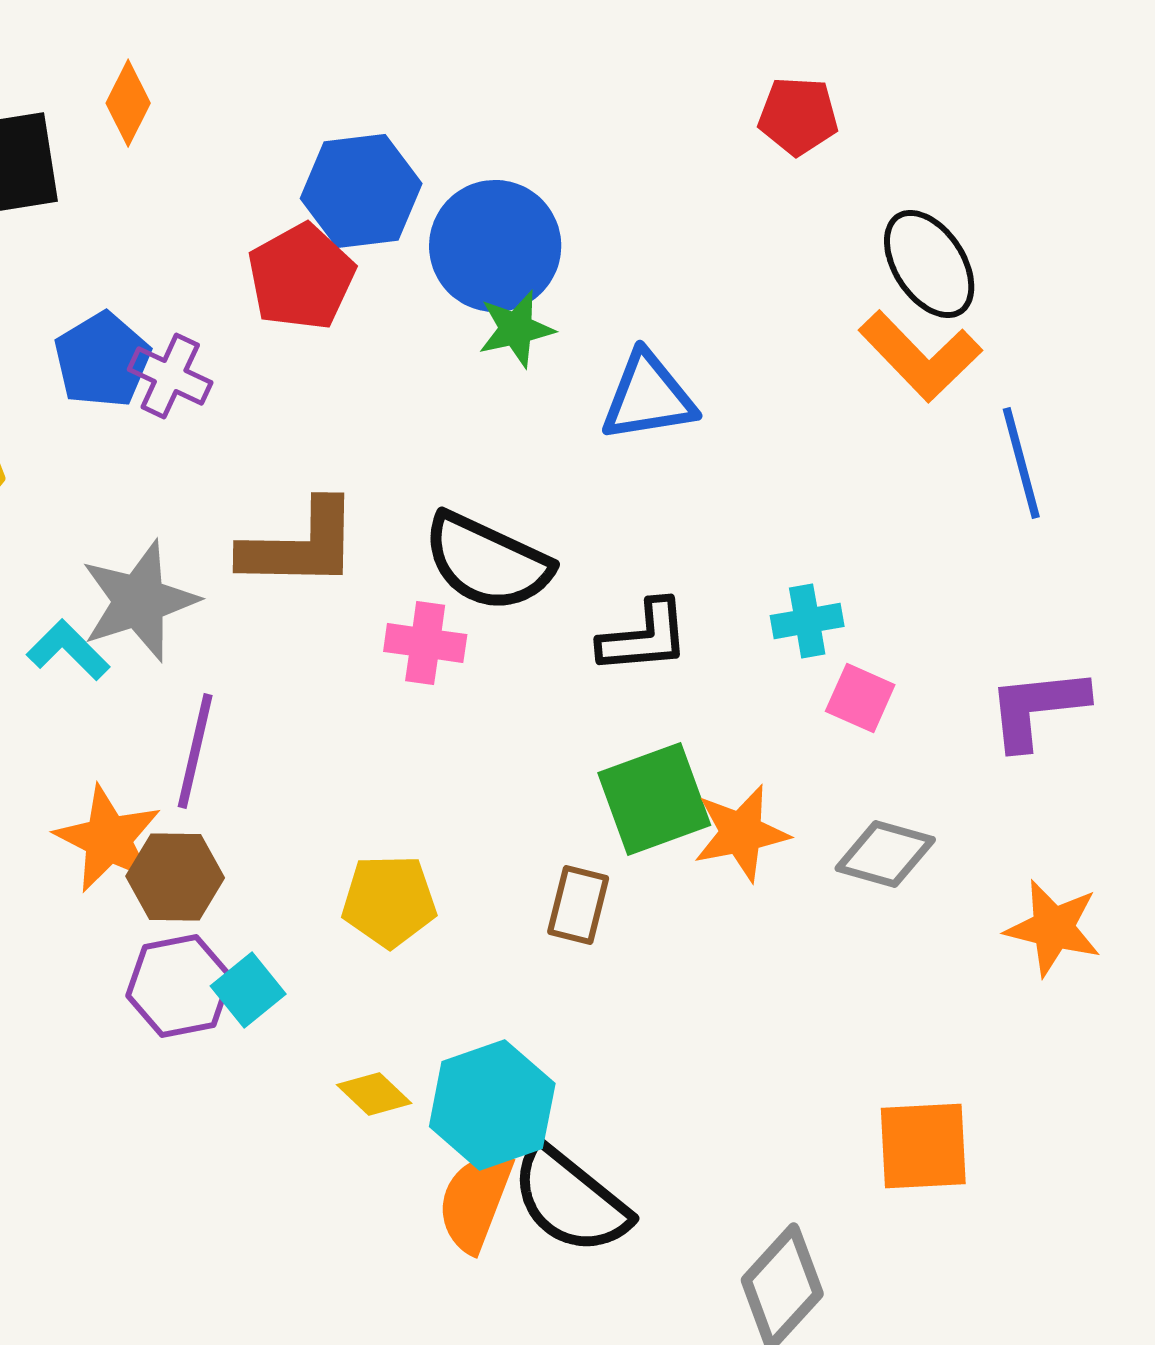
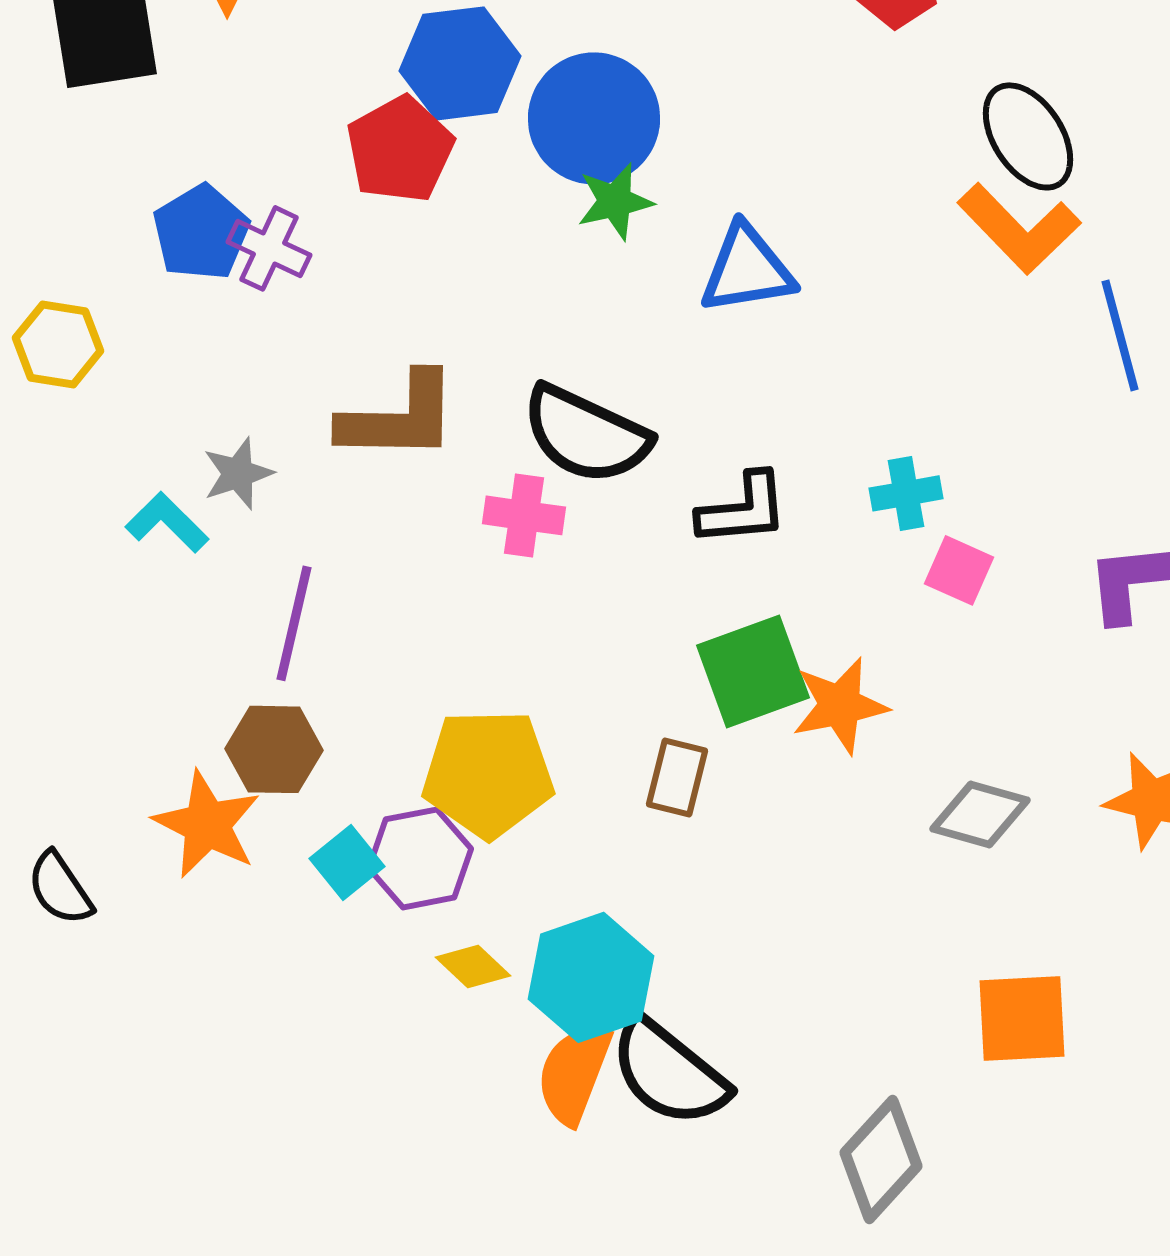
gray star: (139, 601) -> (238, 473), size x0.6
orange star: (108, 839) -> (207, 824), moved
gray diamond: (885, 854) -> (980, 814), moved
yellow pentagon: (389, 901) -> (488, 773), size x1.4
purple hexagon: (179, 986) -> (420, 858), moved

